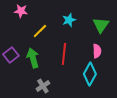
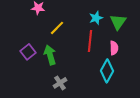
cyan star: (69, 20) -> (96, 18), moved
red line: (64, 54) -> (90, 41), moved

